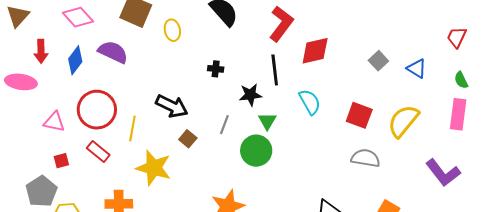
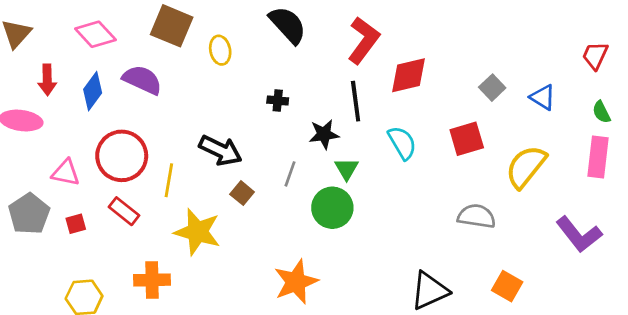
red square: (359, 115) -> (467, 139), moved, turned -36
gray pentagon: (41, 191) -> (29, 214), moved

